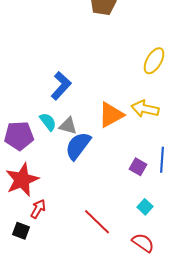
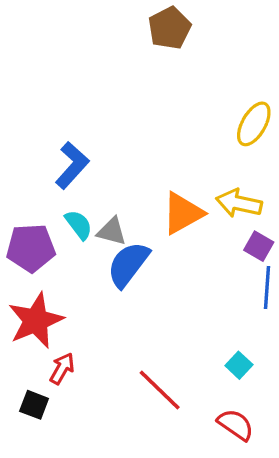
blue L-shape: (61, 86) -> (72, 165), moved
purple square: (138, 167) -> (259, 246), moved

